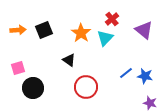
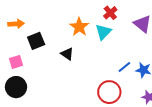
black square: (44, 30) -> (36, 41), moved
red circle: (86, 87) -> (109, 92), moved
black circle: (33, 88) -> (16, 87), moved

